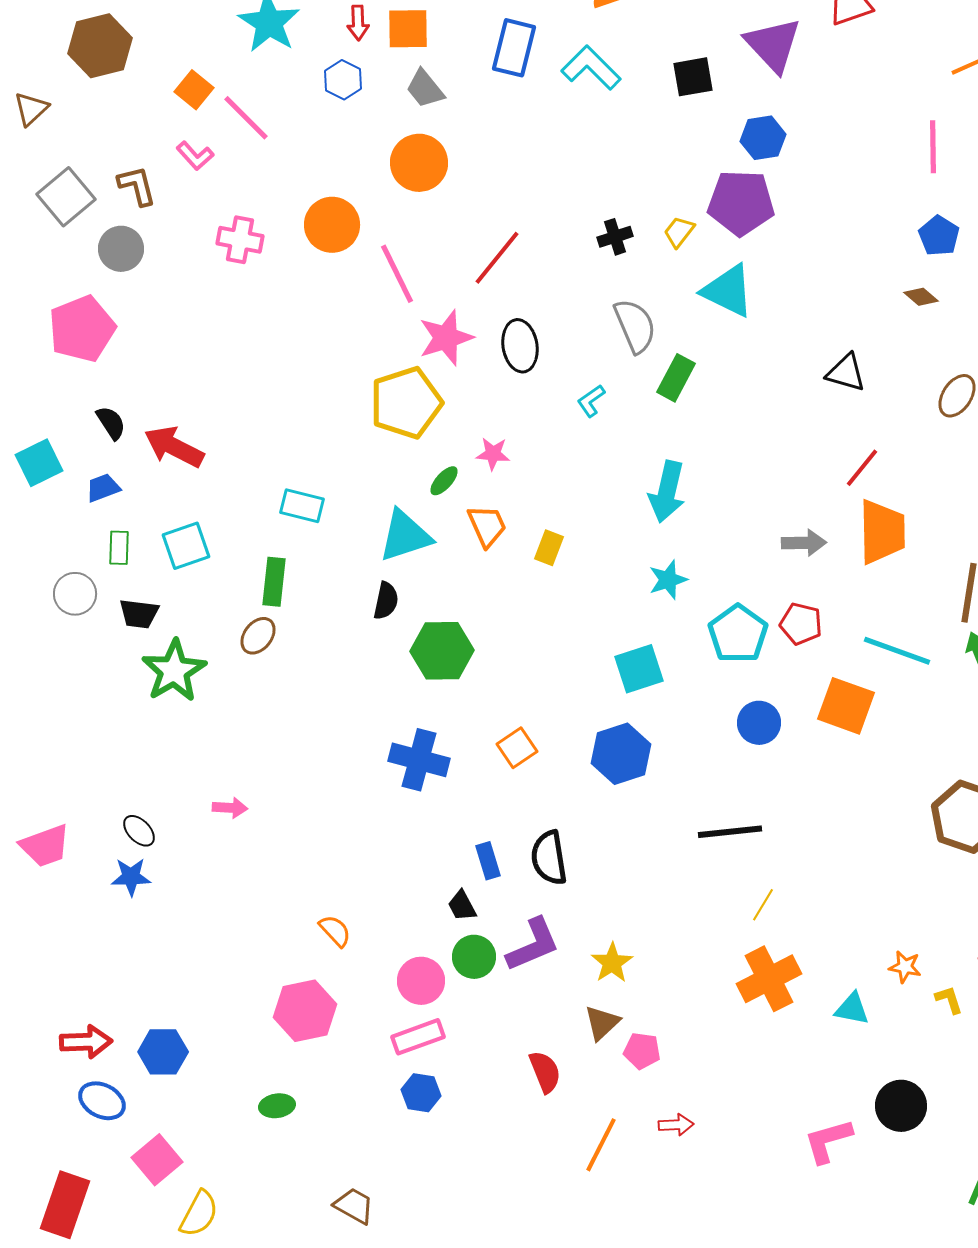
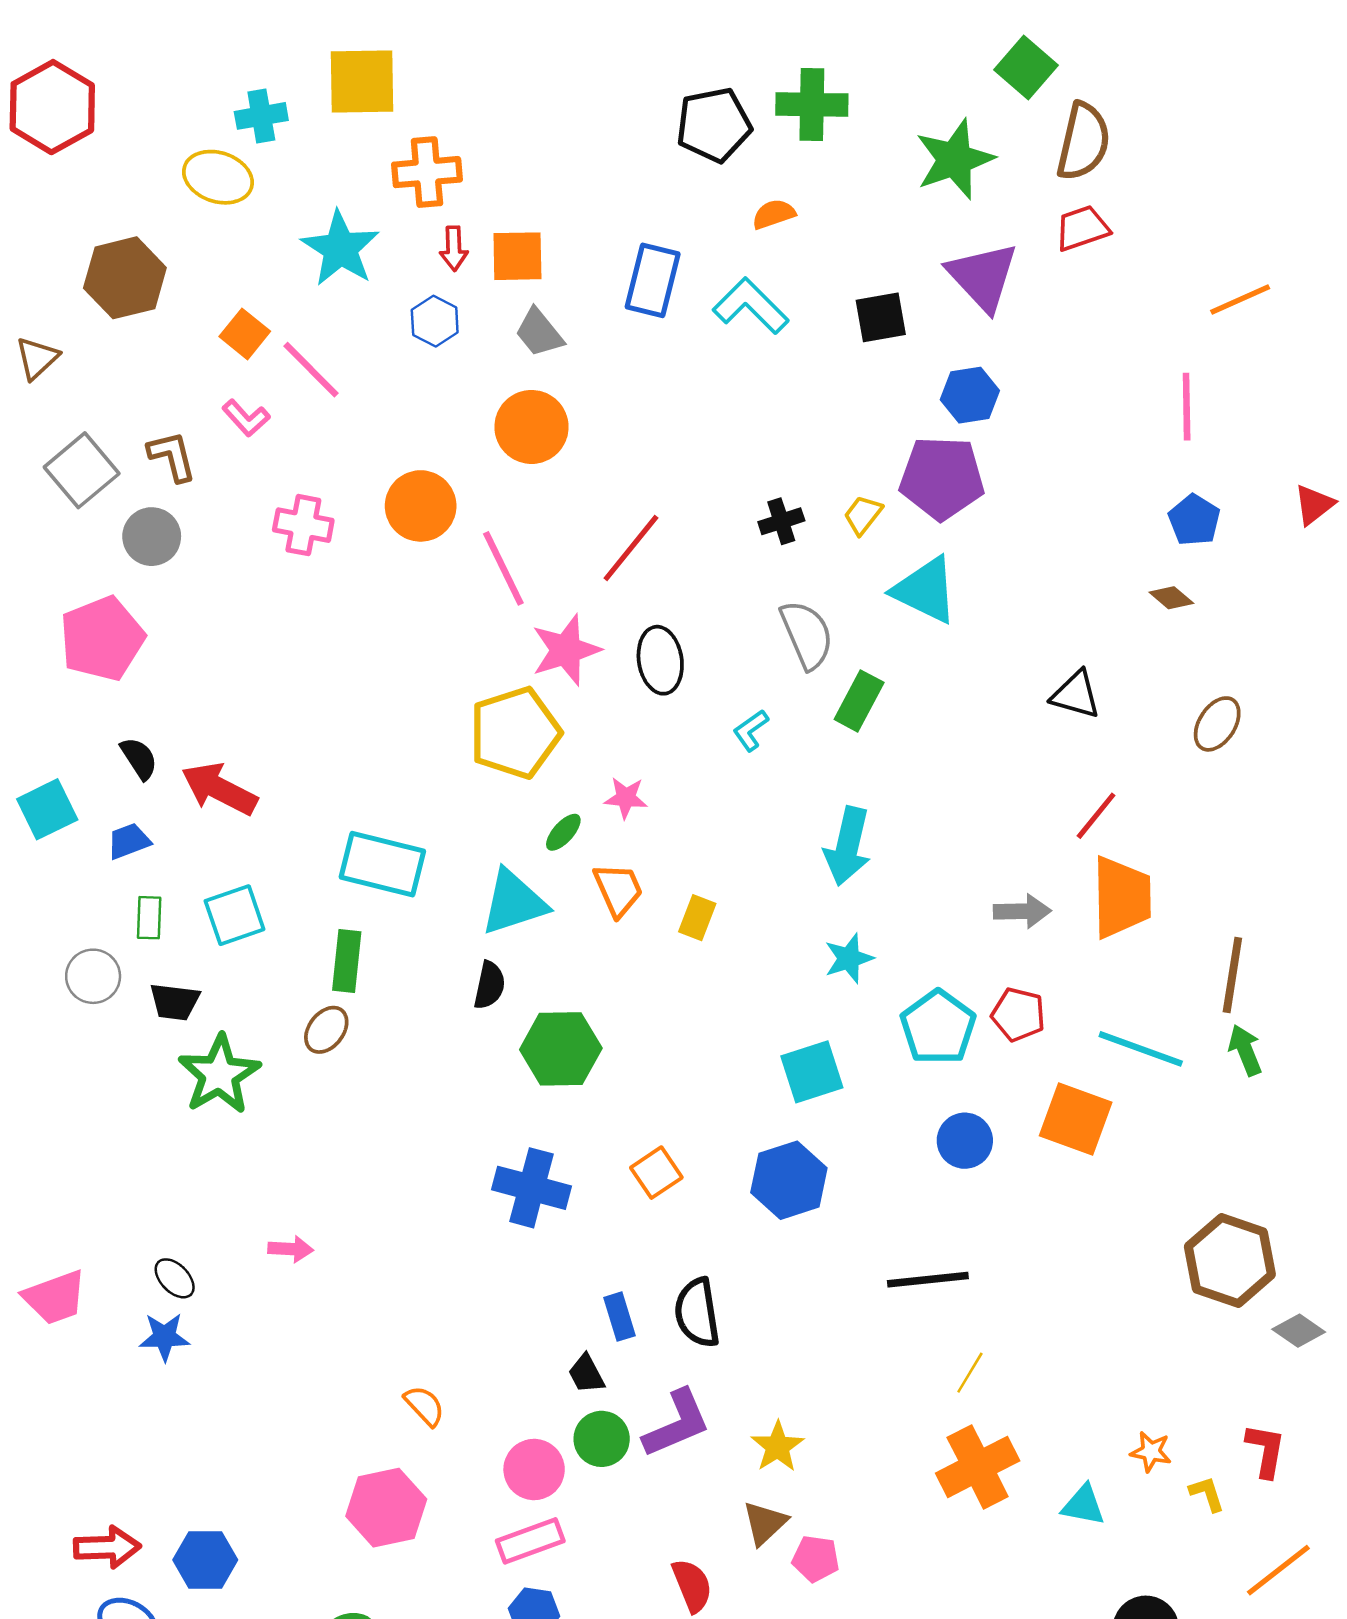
cyan rectangle: (302, 506) -> (382, 864), size x1.5

